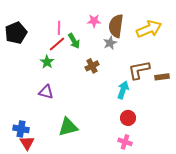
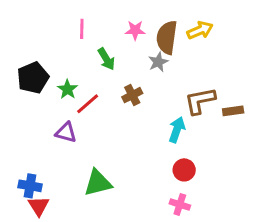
pink line: (59, 28) -> (82, 29), moved
yellow arrow: (149, 29) -> (200, 30), moved, size x0.7
black pentagon: (16, 33) -> (33, 78), moved
red line: (57, 44) -> (88, 104), moved

